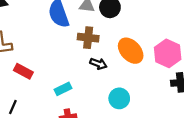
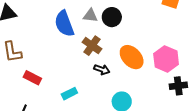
brown cross: (88, 38) -> (92, 46), turned 30

